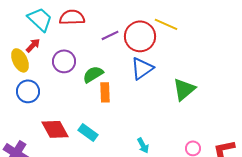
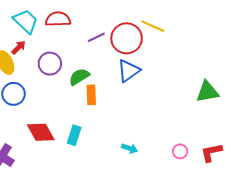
green triangle: (184, 89) -> (207, 92), moved, turned 30
cyan rectangle: (88, 132) -> (74, 135), turned 72
cyan arrow: (143, 145) -> (130, 148), turned -42

